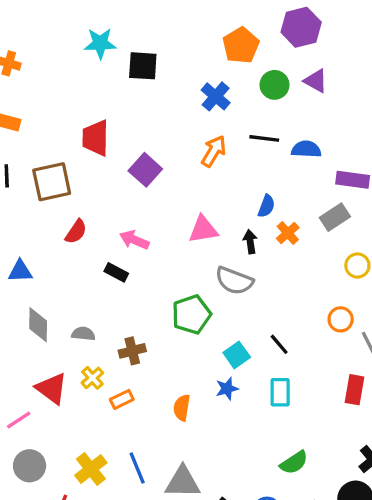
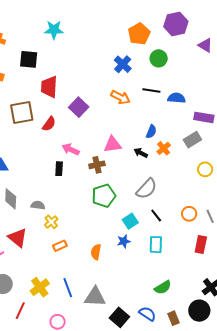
black square: (143, 66) -> (29, 59), moved
purple triangle: (316, 81) -> (205, 45), moved
orange arrow: (214, 151) -> (120, 97), turned 84
red semicircle: (76, 232) -> (49, 124), moved
black arrow: (250, 242) -> (141, 153), turned -56
black rectangle: (116, 272) -> (59, 169), turned 64
gray semicircle: (234, 281) -> (147, 189), moved, turned -70
orange circle: (341, 319) -> (189, 214), moved
brown cross: (132, 351) -> (97, 165), moved
yellow cross: (92, 378) -> (51, 222), moved

